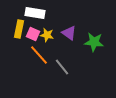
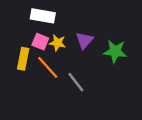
yellow rectangle: (19, 29) -> (23, 59), moved
purple triangle: (69, 33) -> (84, 40), turned 35

